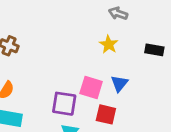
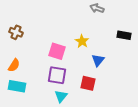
yellow star: (109, 44) -> (82, 41), moved
pink square: (91, 87) -> (57, 51), moved

